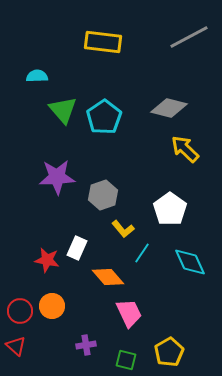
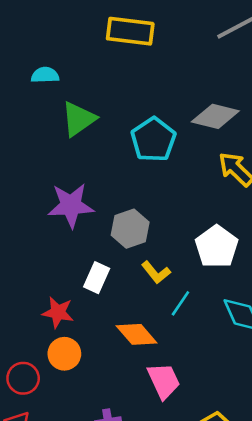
green triangle: (63, 110) -> (79, 119), turned 36
cyan pentagon: (104, 117) -> (153, 140), moved
white rectangle: (77, 248) -> (97, 278), moved
orange circle: (52, 306) -> (64, 354), moved

